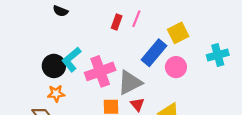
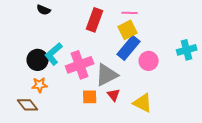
pink line: (136, 19) -> (130, 13), moved, turned 70
red rectangle: (117, 22) -> (95, 20), size x1.6
yellow square: (178, 33) -> (128, 30), moved

